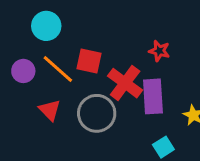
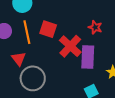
orange line: (58, 69) -> (27, 32), turned 30
gray circle: (97, 113) -> (33, 78), moved

